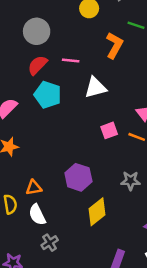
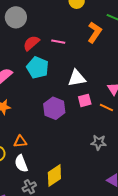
gray circle: (37, 31) -> (16, 17), moved
white triangle: (95, 88) -> (77, 78), moved
purple hexagon: (78, 177) -> (54, 108), moved
yellow diamond: (97, 212) -> (54, 176), moved

